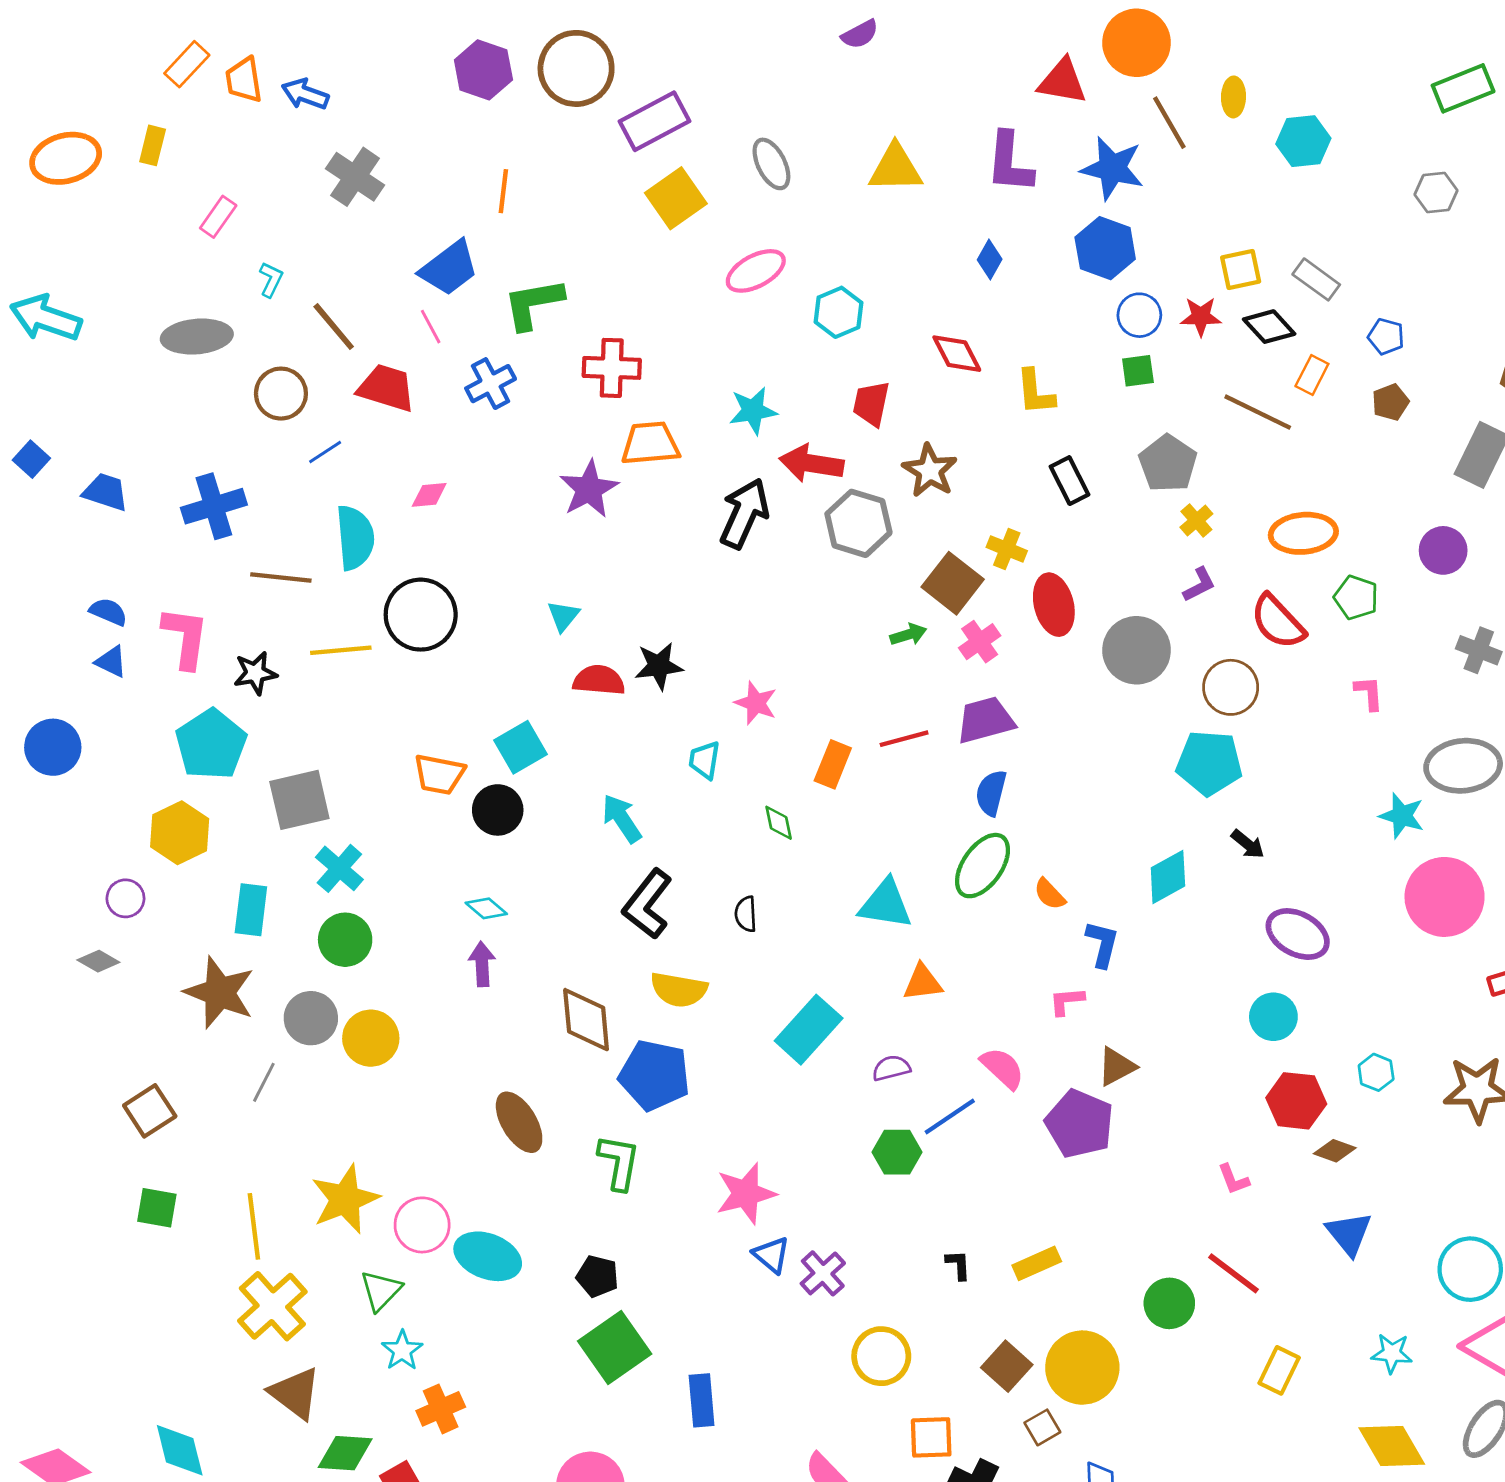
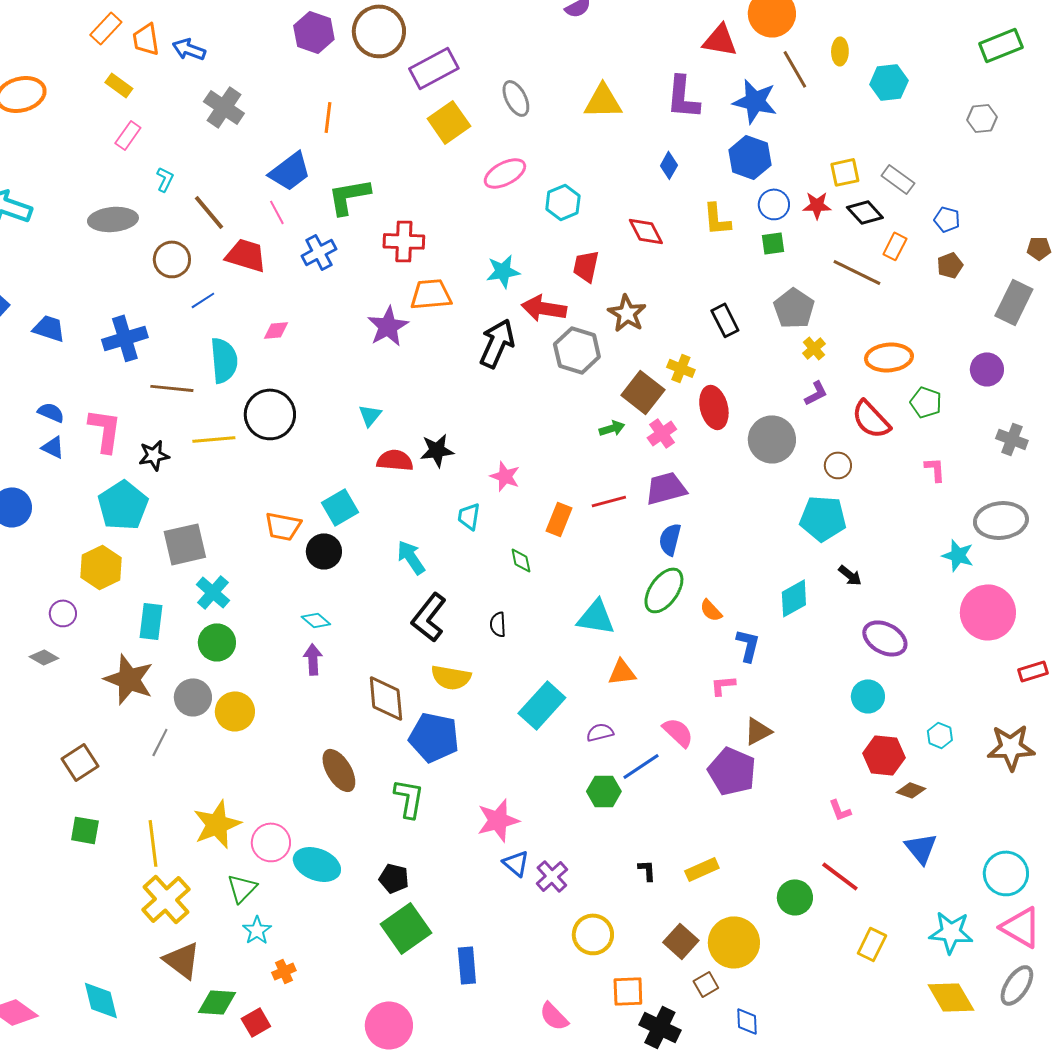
yellow rectangle: (153, 145) -> (119, 85), moved, turned -68
yellow L-shape: (1035, 392) -> (717, 219), moved
brown circle: (1231, 687) -> (838, 465), size x0.7
cyan star: (1392, 1353) -> (951, 932), size x1.5
orange cross: (441, 1409) -> (284, 971), size x0.7

